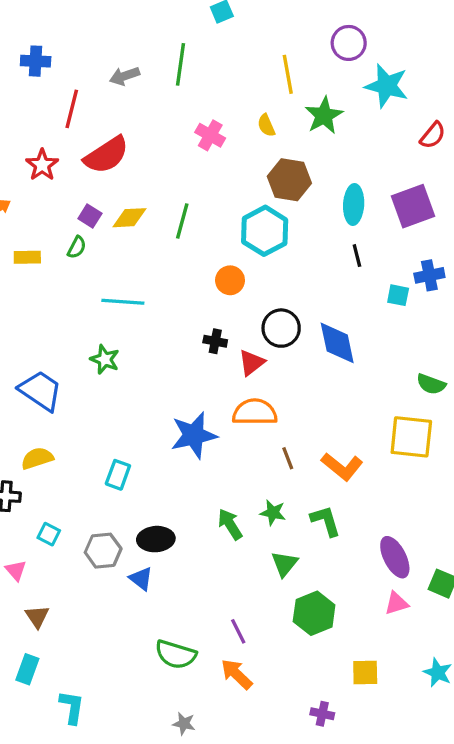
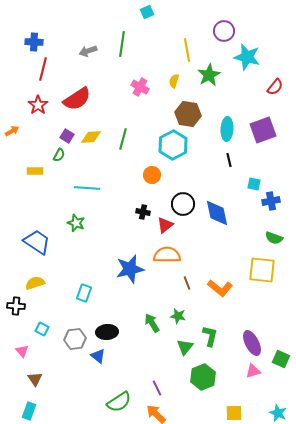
red line: (72, 109) -> (43, 69), moved
yellow semicircle: (266, 125) -> (174, 81), turned 40
yellow rectangle: (27, 257) -> (35, 171), moved
blue cross: (429, 275) -> (271, 201), moved
green L-shape: (326, 521) -> (210, 336), moved, turned 30
green semicircle: (176, 654) -> (119, 402), turned -50

